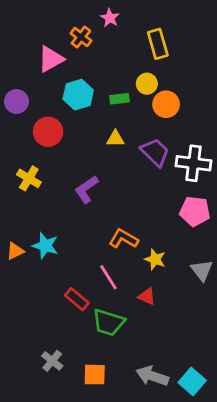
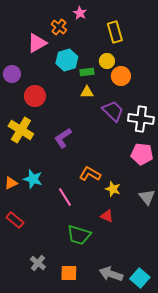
cyan hexagon: (78, 95) -> (67, 60), moved
yellow triangle: (115, 139) -> (87, 92), moved
yellow cross: (29, 178) -> (21, 130), size x1.4
pink line: (108, 277) -> (65, 197), moved
red rectangle: (77, 299) -> (15, 220), moved

